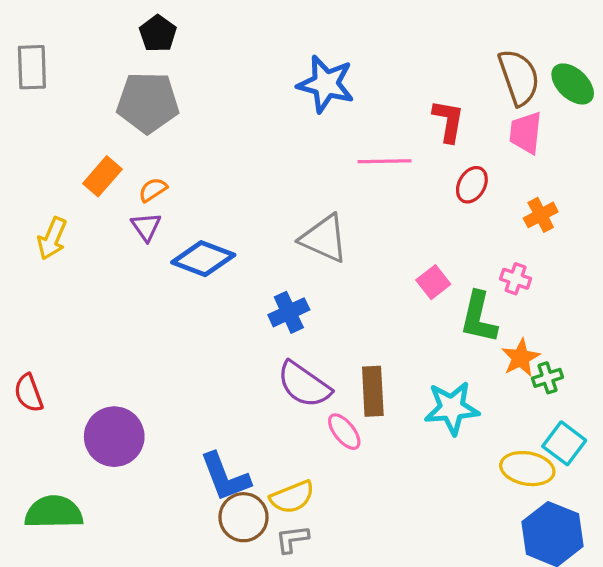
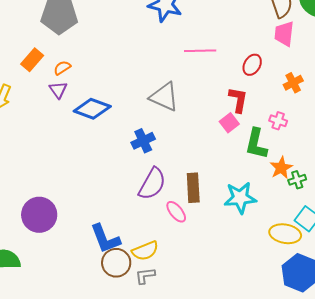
red L-shape: (448, 121) -> (238, 100), moved
purple semicircle: (304, 385) -> (152, 184), turned -96

